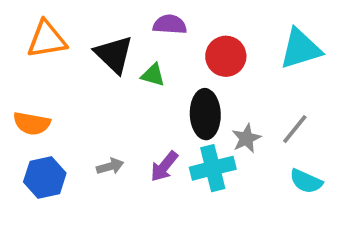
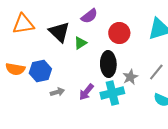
purple semicircle: (170, 25) -> (89, 16), turned 138
green triangle: (153, 75) -> (80, 43), turned -48
blue hexagon: (45, 178) -> (40, 71), moved

